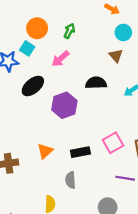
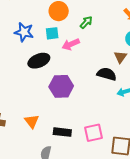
cyan square: (27, 48) -> (52, 33), moved, turned 32
black semicircle: (96, 83) -> (107, 74), moved
orange triangle: (45, 151) -> (32, 121), turned -42

